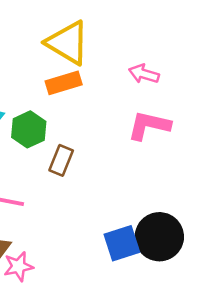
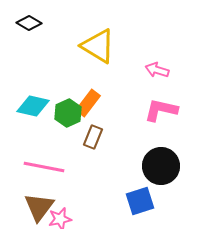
orange rectangle: (64, 83) -> (88, 103), moved, turned -36
black circle: (159, 237) -> (161, 166), moved

